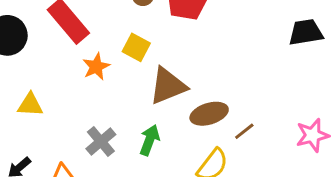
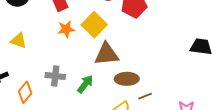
yellow square: (136, 47) -> (94, 25), size x1.4
gray cross: (101, 142) -> (55, 76), turned 30

